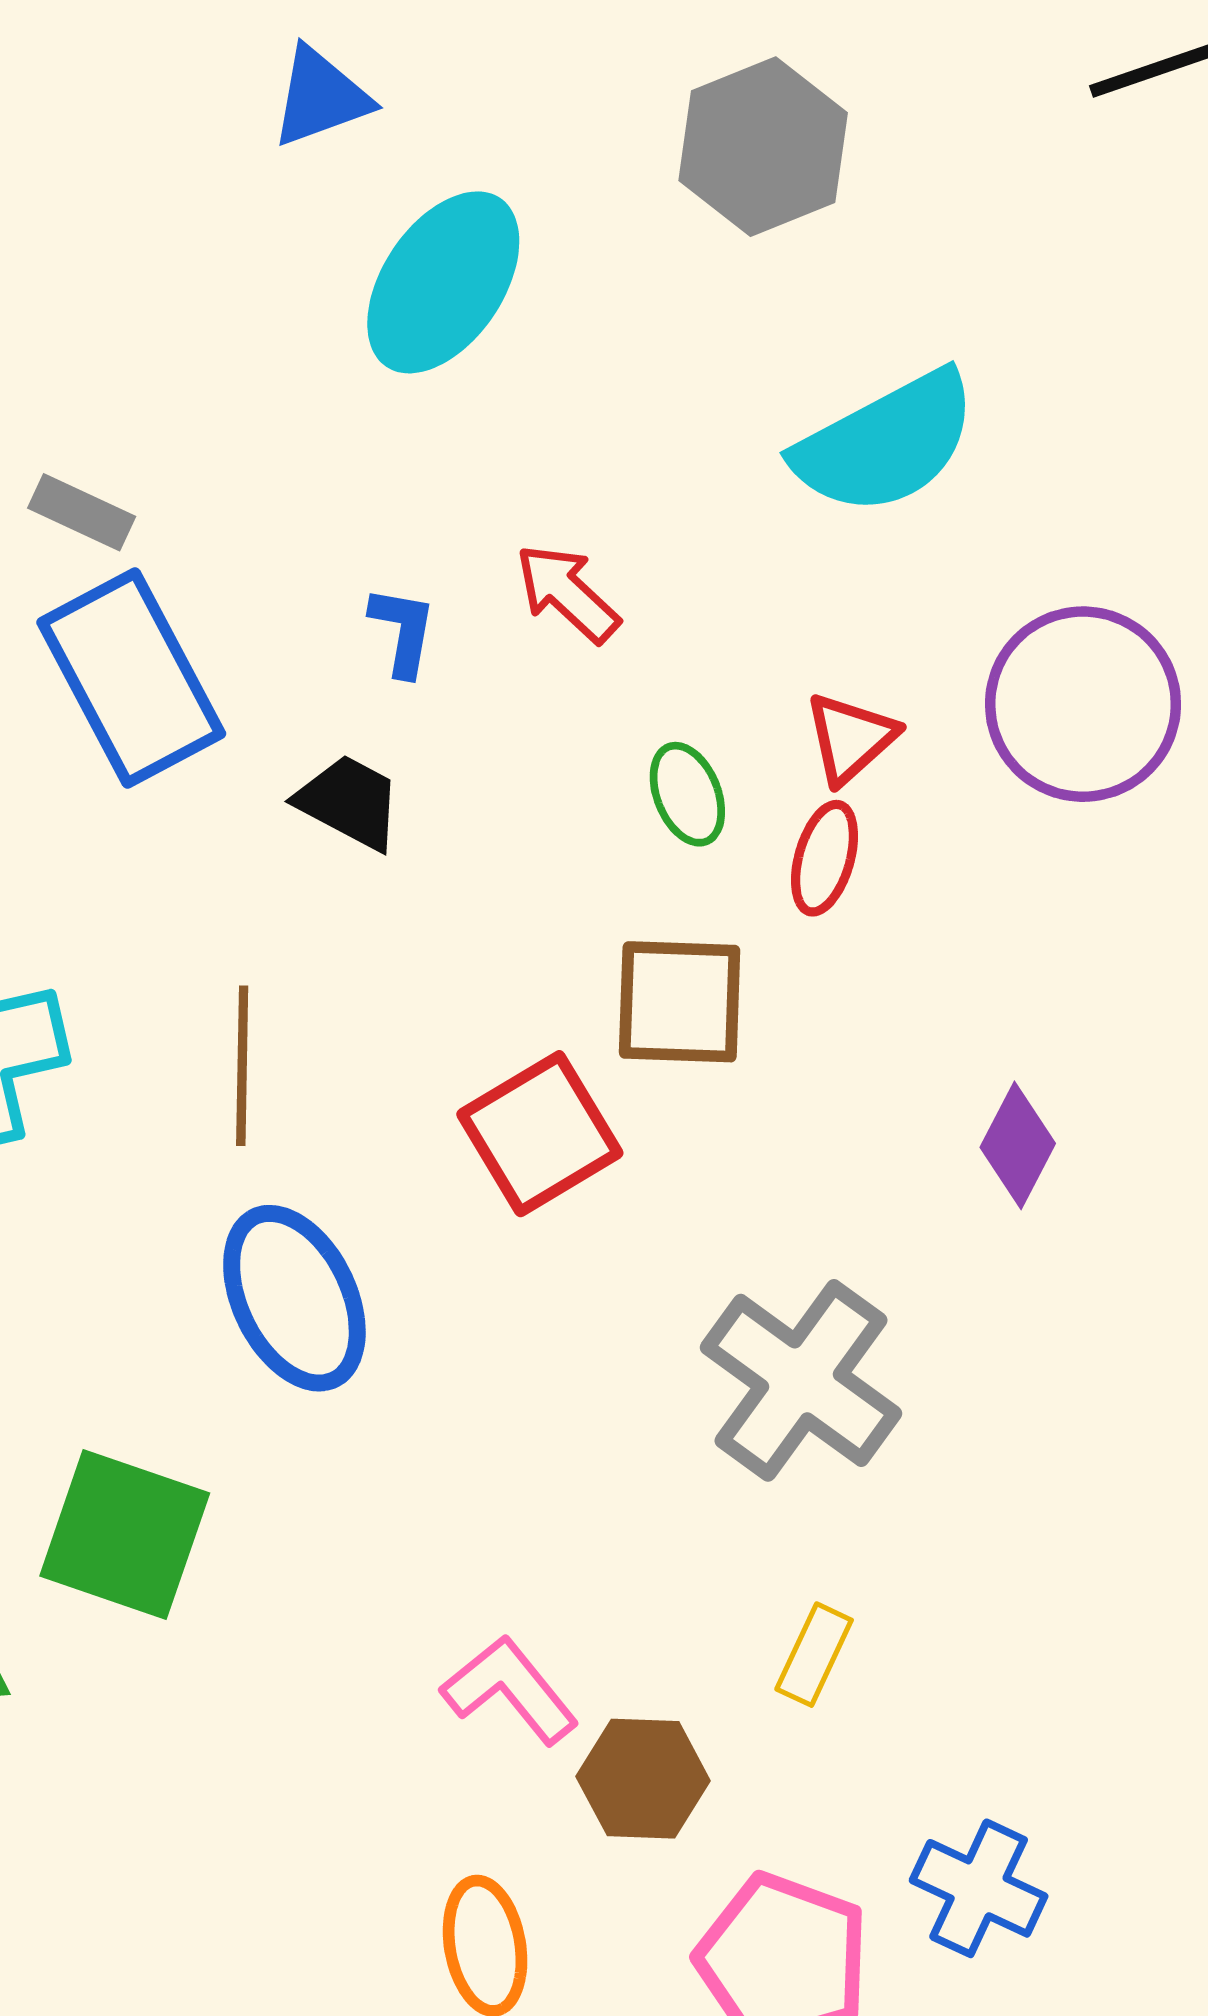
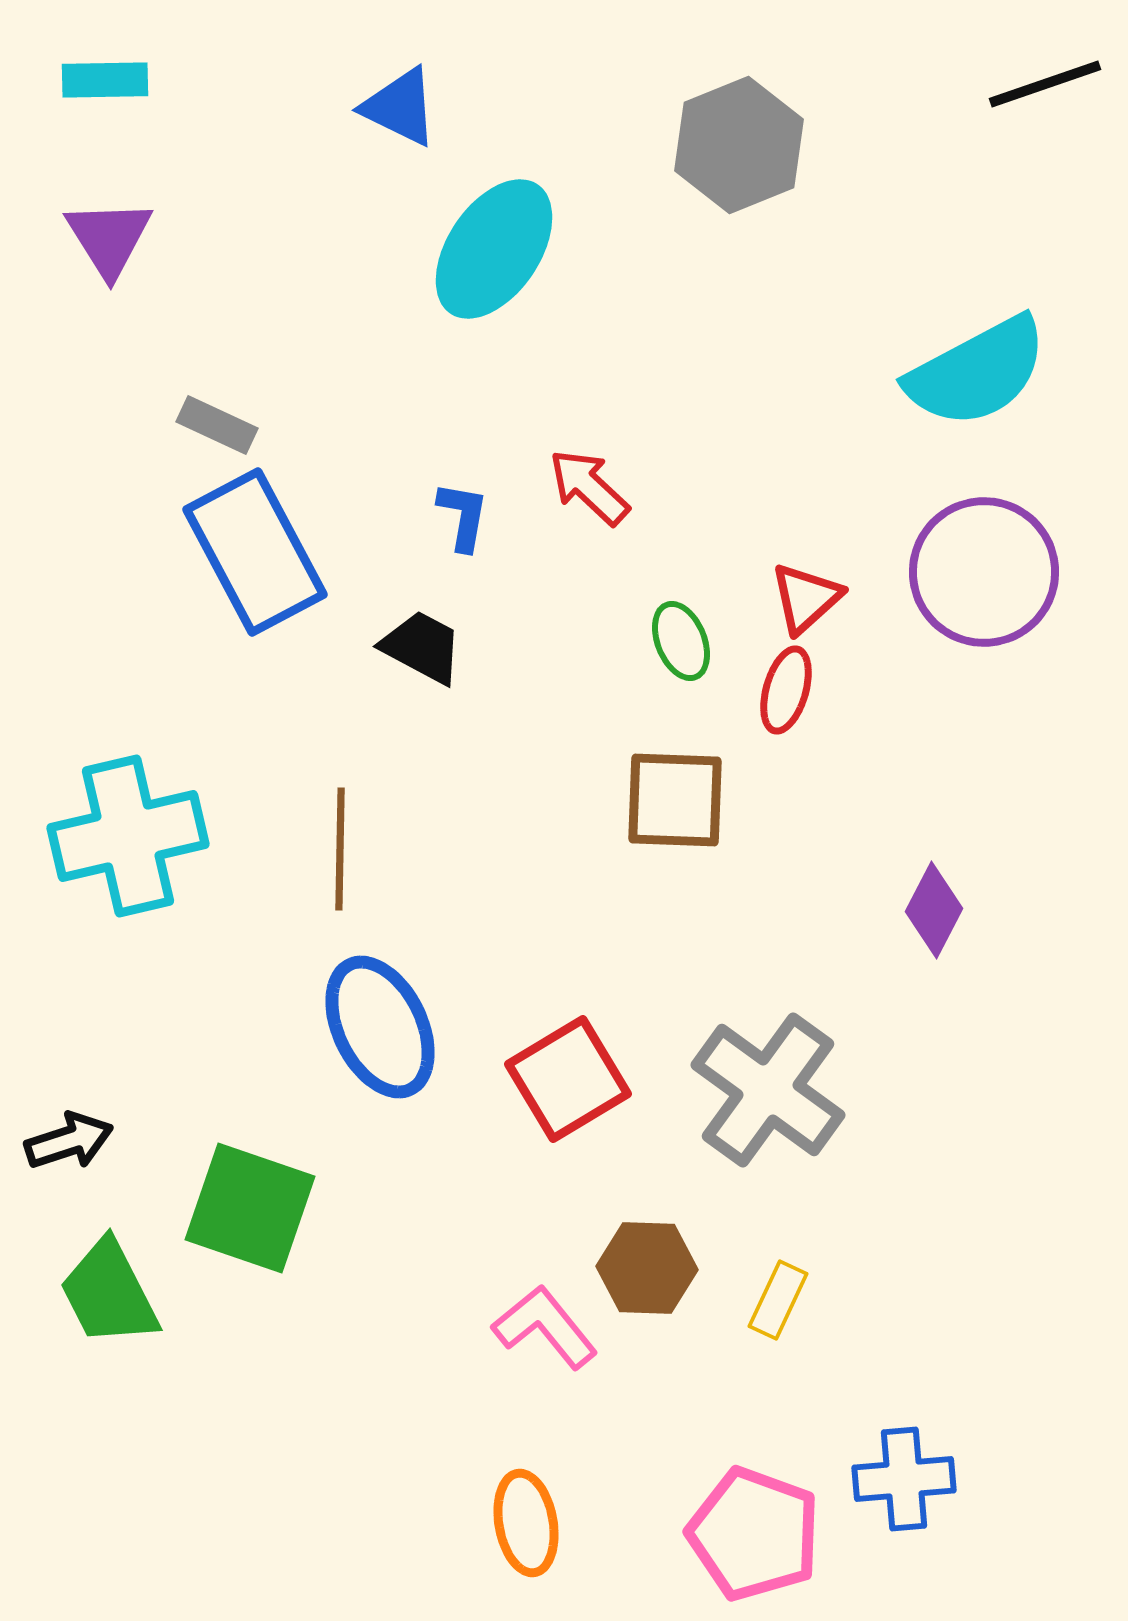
blue triangle: (321, 97) -> (400, 107), turned 46
cyan semicircle: (886, 443) -> (977, 372), moved
red square: (540, 1134) -> (568, 1079), moved
brown hexagon: (643, 1779) -> (647, 1268), moved
blue cross: (979, 1888) -> (904, 1479), turned -30

